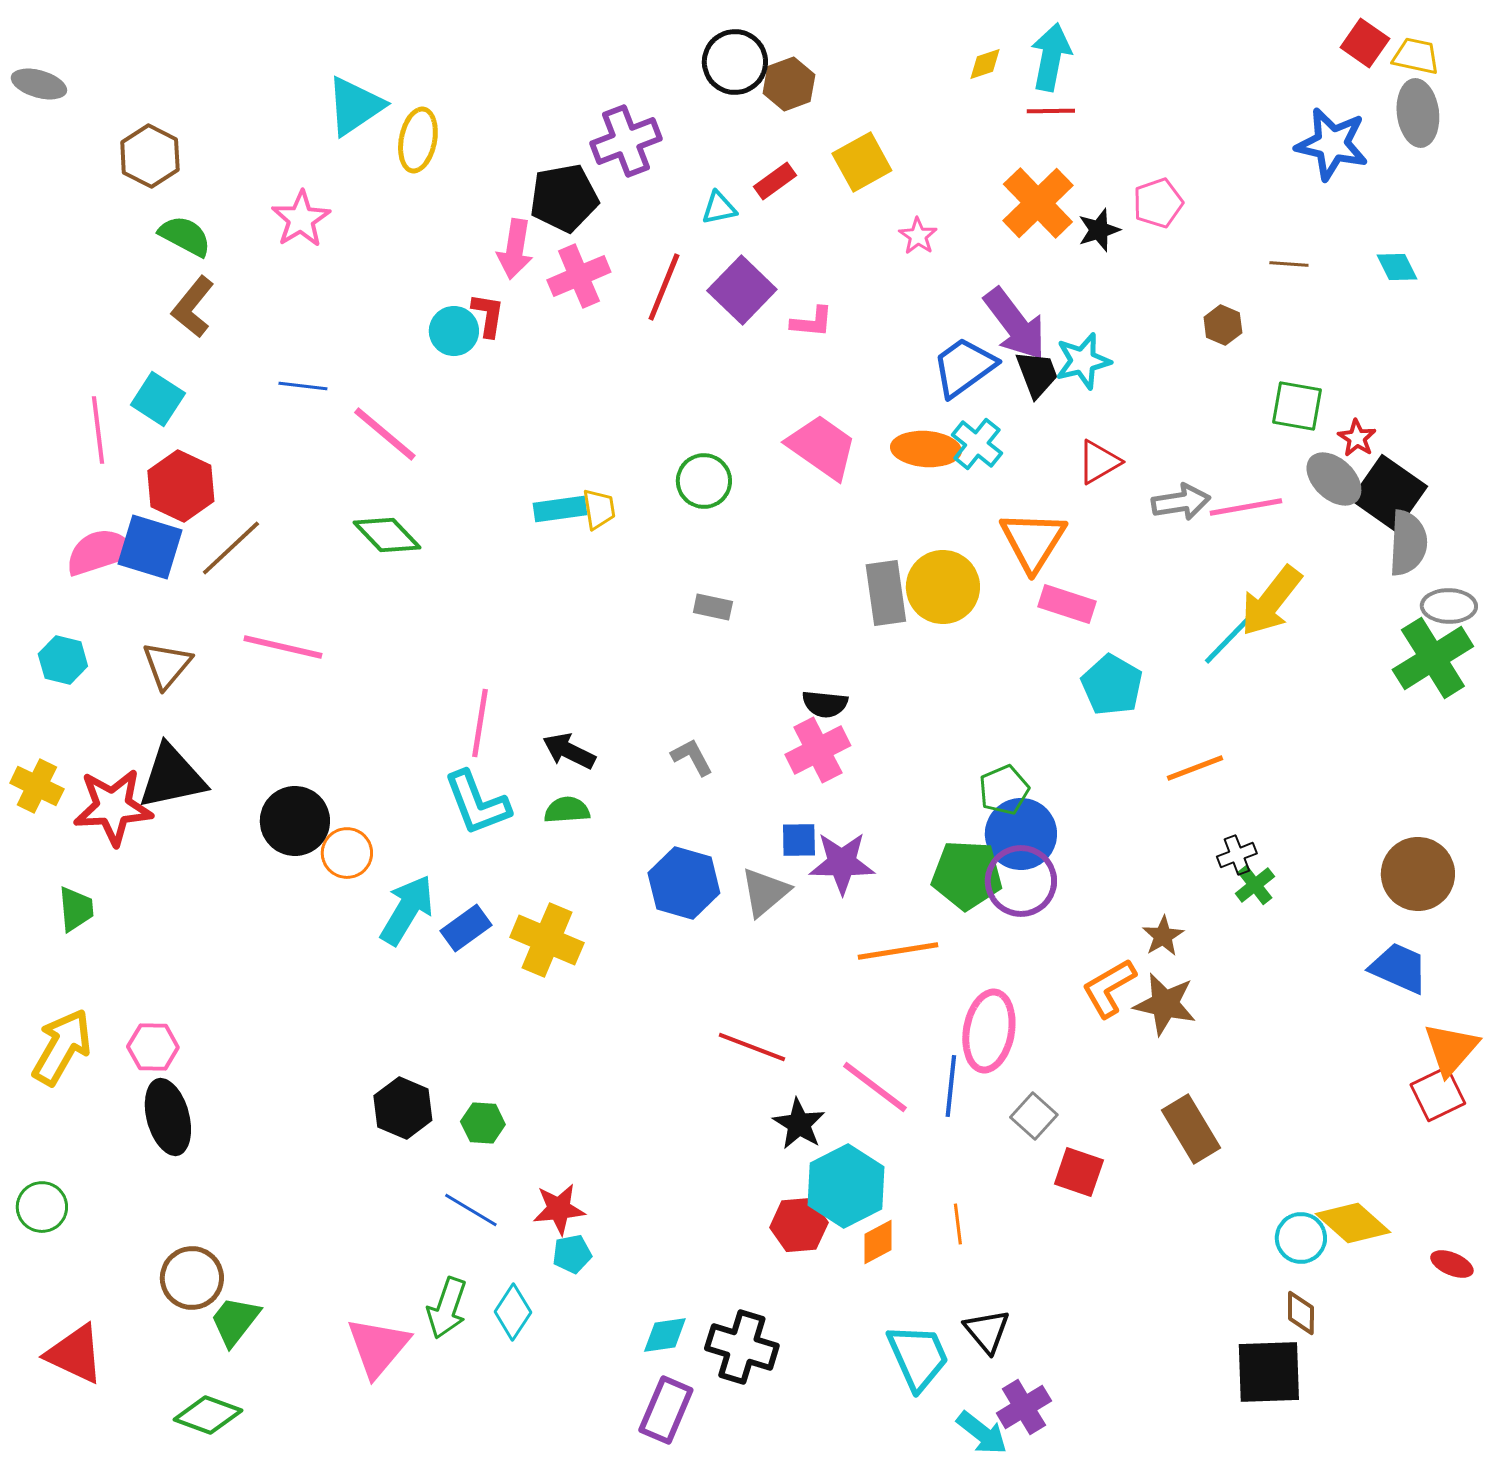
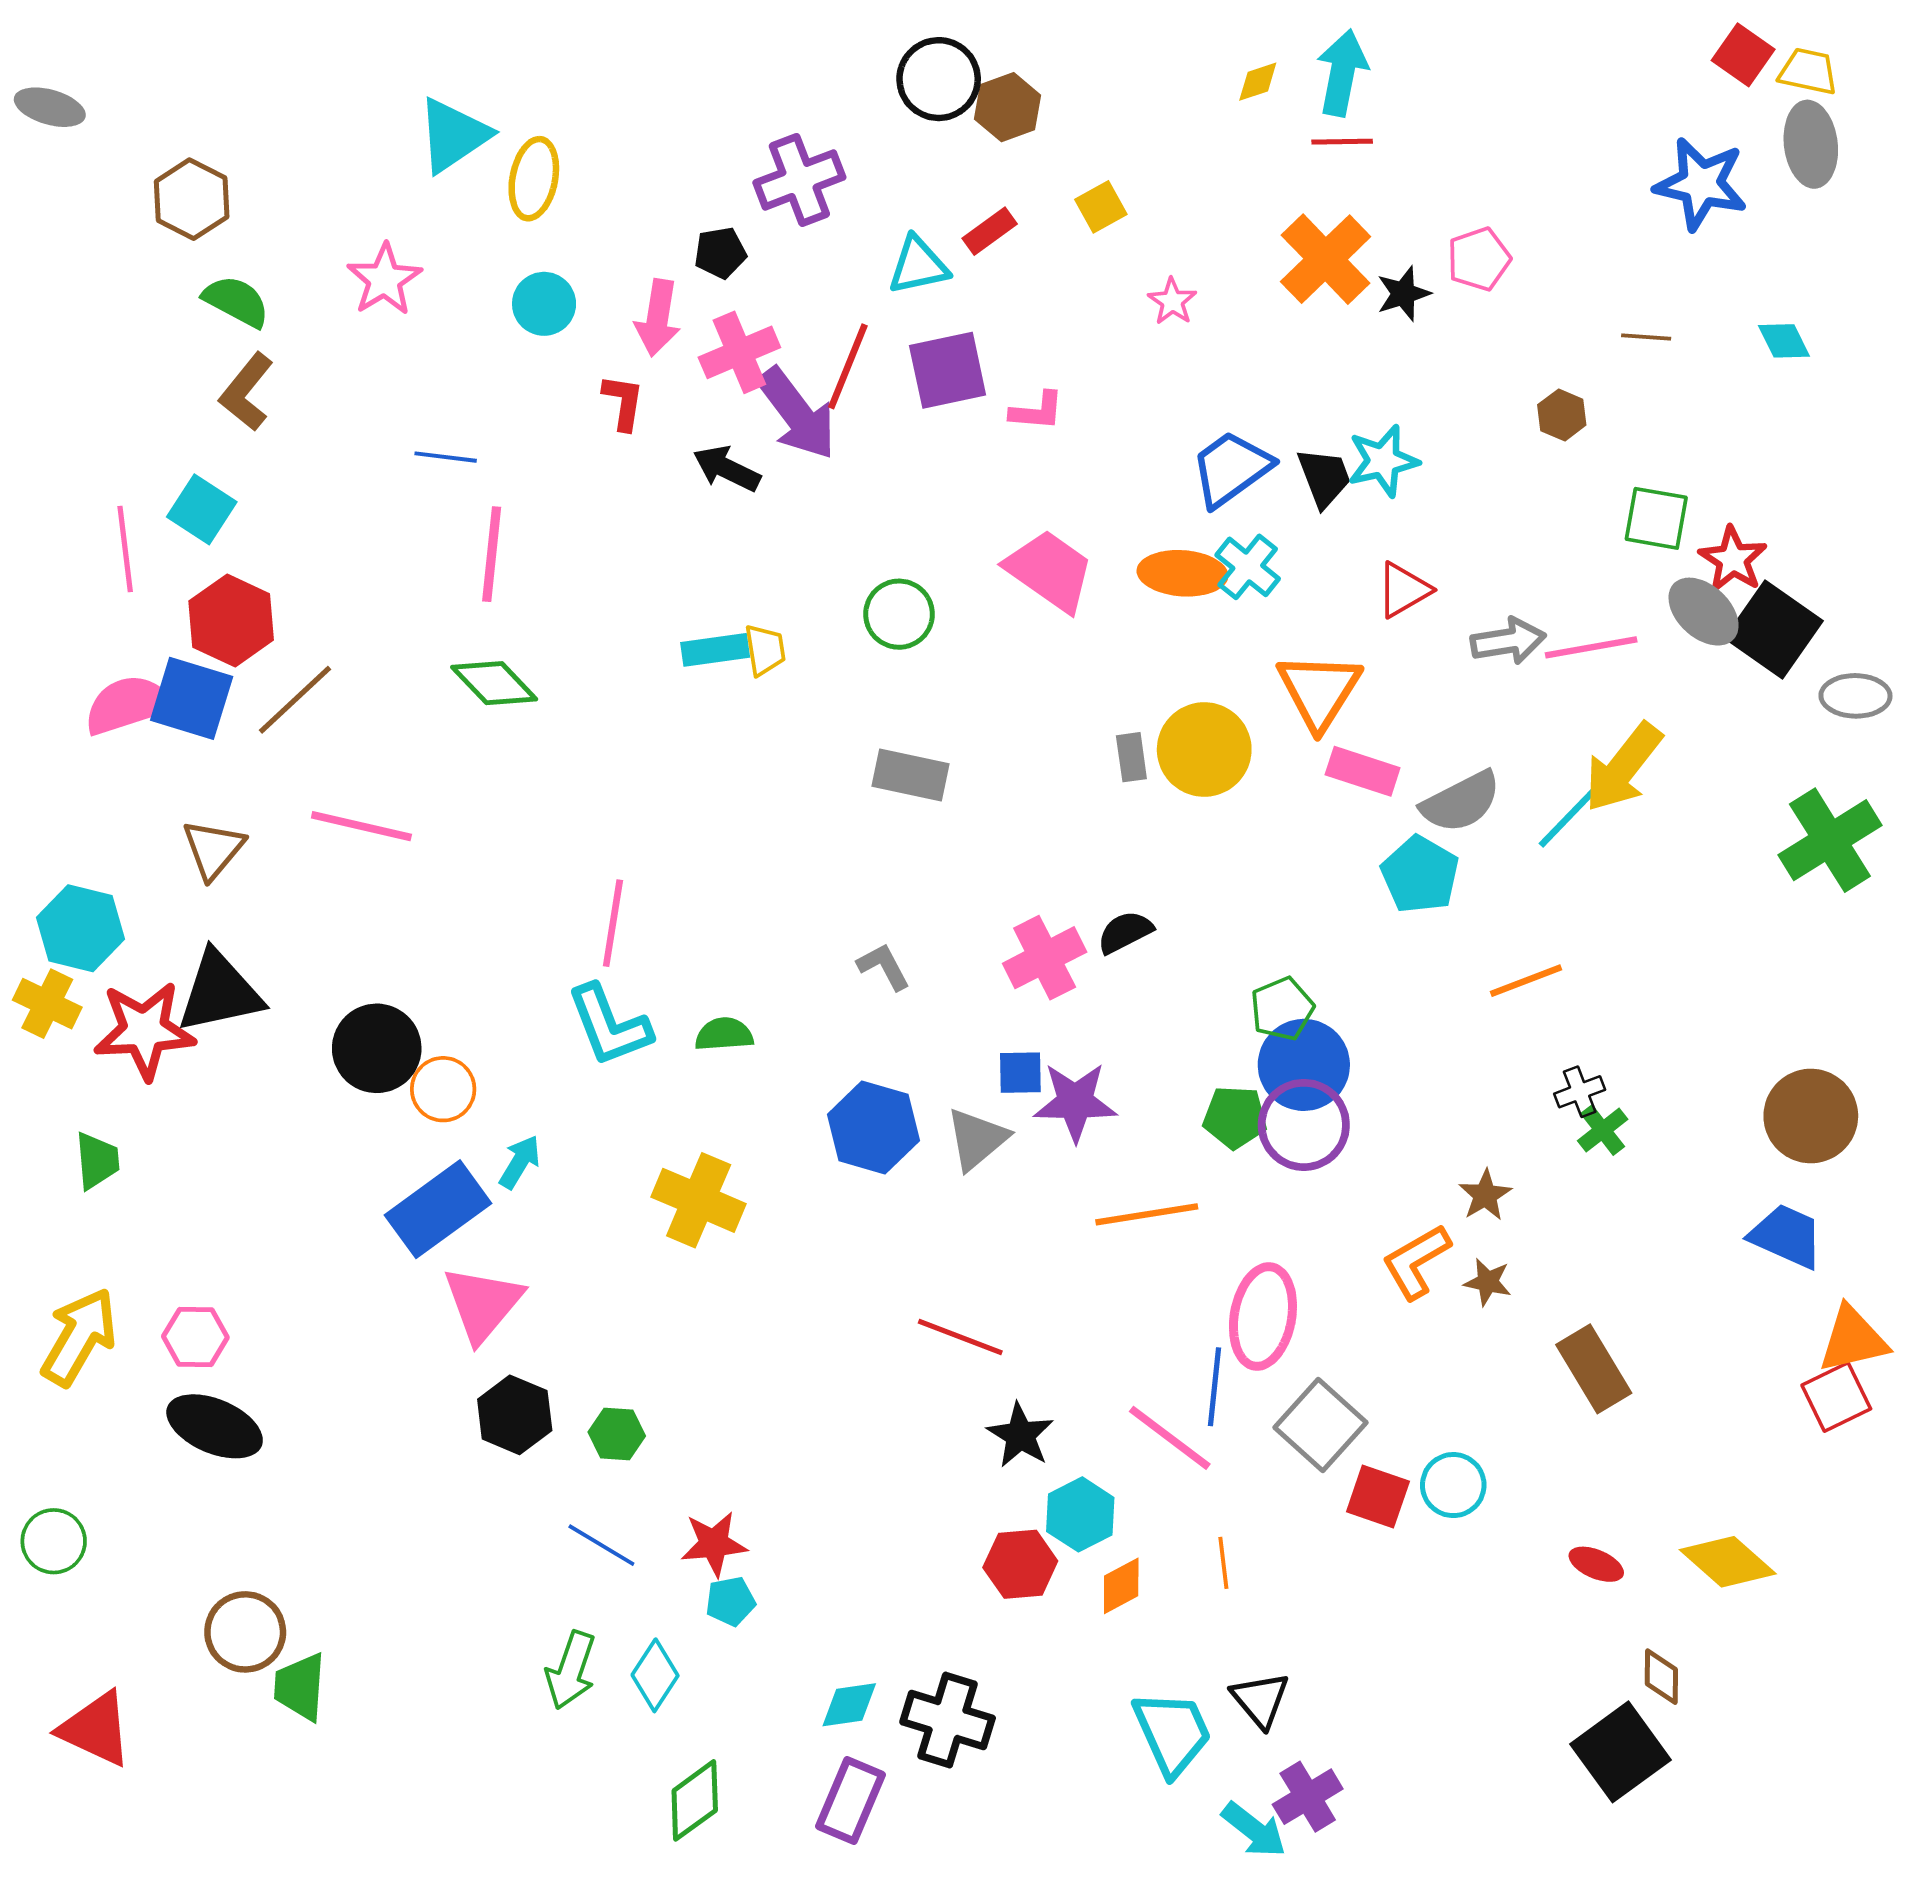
yellow square: (862, 162) -> (1101, 207), size x0.7
black pentagon: (564, 198) -> (720, 253), size x0.6
cyan triangle: (719, 208) -> (918, 266), size x1.4
purple square: (742, 290) -> (948, 370), turned 34
purple arrow: (1015, 324) -> (797, 414), moved
cyan circle: (454, 331) -> (544, 304), moved
blue line: (303, 386) -> (446, 457), moved
pink line: (385, 434) -> (492, 554), turned 56
red star: (1357, 438) -> (1733, 559), size x1.4
gray semicircle: (1408, 543) -> (1461, 802), moved, turned 60
gray rectangle: (886, 593) -> (1131, 757), size x0.6
gray ellipse: (1449, 606) -> (1855, 696), moved
gray rectangle: (713, 607) -> (911, 775), size x1.5
cyan hexagon: (63, 660) -> (80, 928), moved, size x1.4
black semicircle: (825, 704) -> (1125, 932), moved, turned 147
black arrow: (569, 751) -> (727, 469), moved
green pentagon: (967, 875) -> (1235, 1117), size x0.7
cyan arrow: (407, 910) -> (520, 1162), size x0.6
blue rectangle: (466, 928) -> (438, 1209), moved, size x1.6
brown star: (1165, 1004) -> (1488, 1282), size x0.6
orange triangle: (1451, 1049) -> (1853, 1339), turned 36
pink line: (875, 1087) -> (1170, 1438), moved
gray square: (1034, 1116) -> (1320, 1425), size x1.5
black ellipse: (168, 1117) -> (215, 1426), turned -52
brown rectangle: (1191, 1129) -> (1594, 1369), moved
cyan hexagon: (846, 1186) -> (1080, 1514), size x0.7
cyan circle: (1301, 1238) -> (1453, 1485), moved
red ellipse: (1452, 1264) -> (1596, 1564), moved
green trapezoid: (235, 1321) -> (300, 1687), turned -34
pink triangle: (378, 1347) -> (483, 1304), moved
black square: (1269, 1372) -> (1621, 1752), turned -34
green diamond: (208, 1415) -> (695, 1800), moved, turned -56

